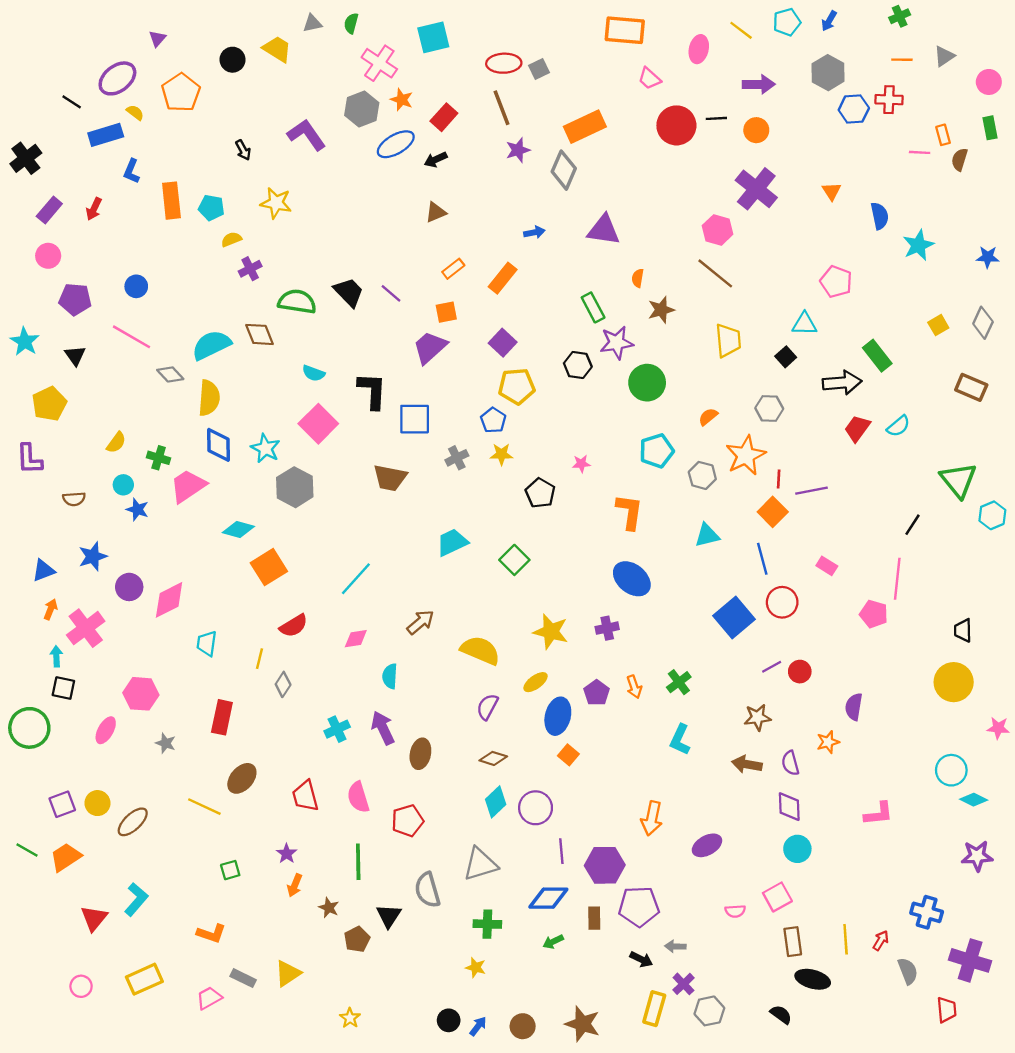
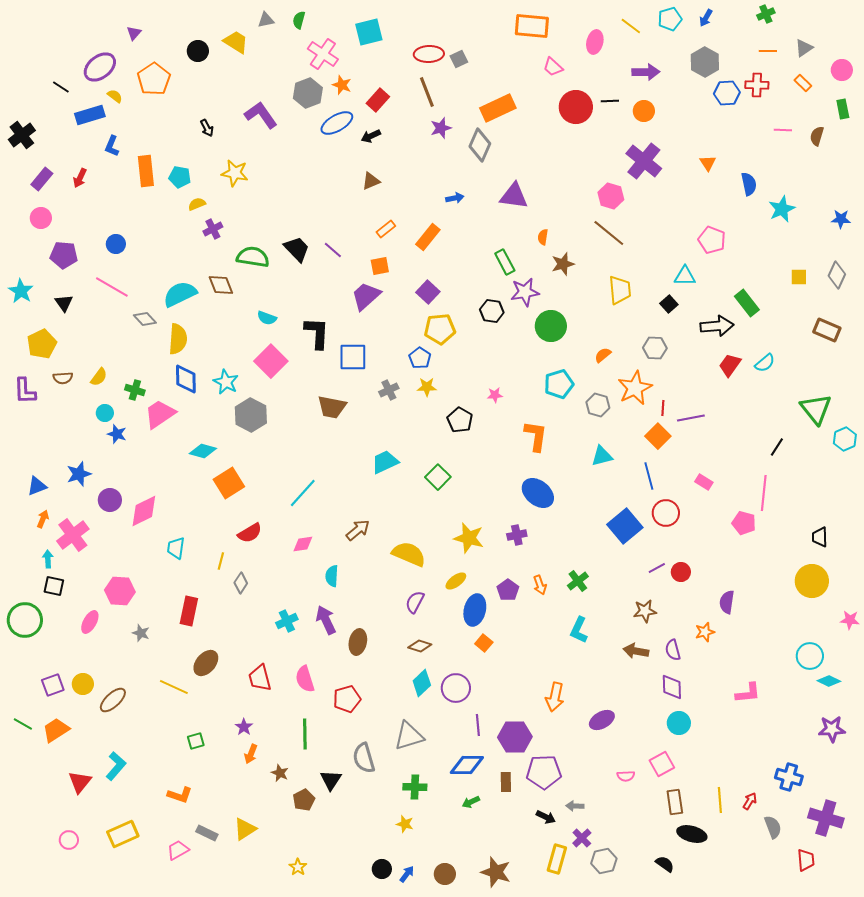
orange rectangle: (943, 135) -> (803, 83), moved, turned -30
yellow square: (938, 325) -> (799, 277), turned 30
brown semicircle: (74, 499) -> (63, 378), moved

